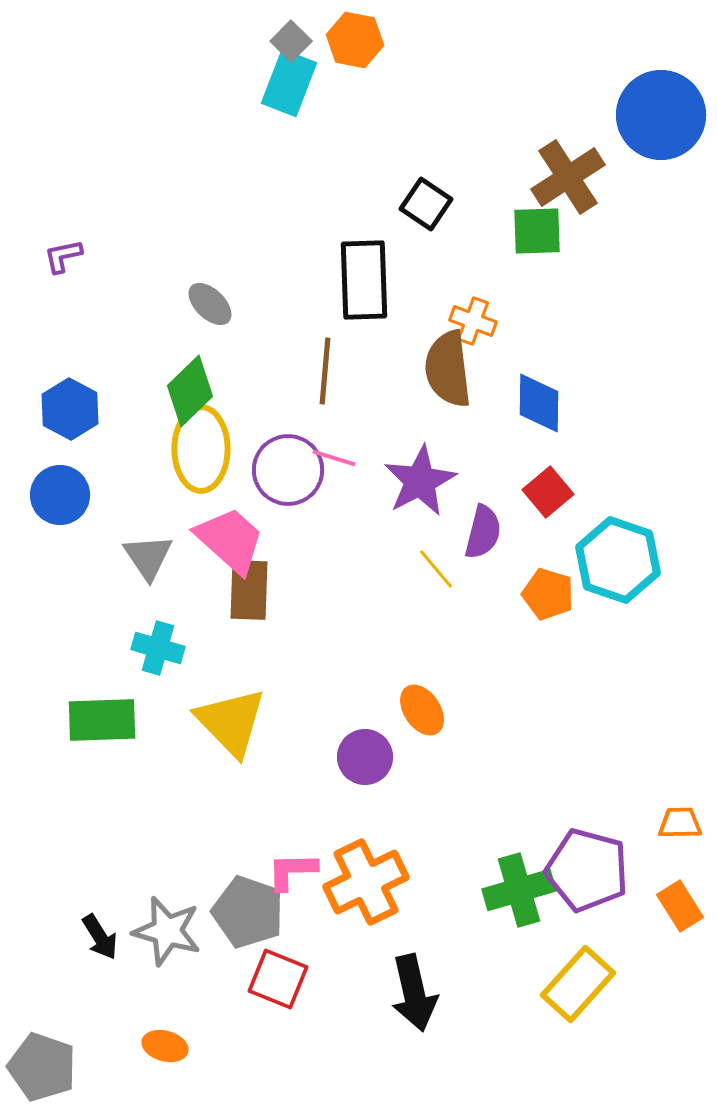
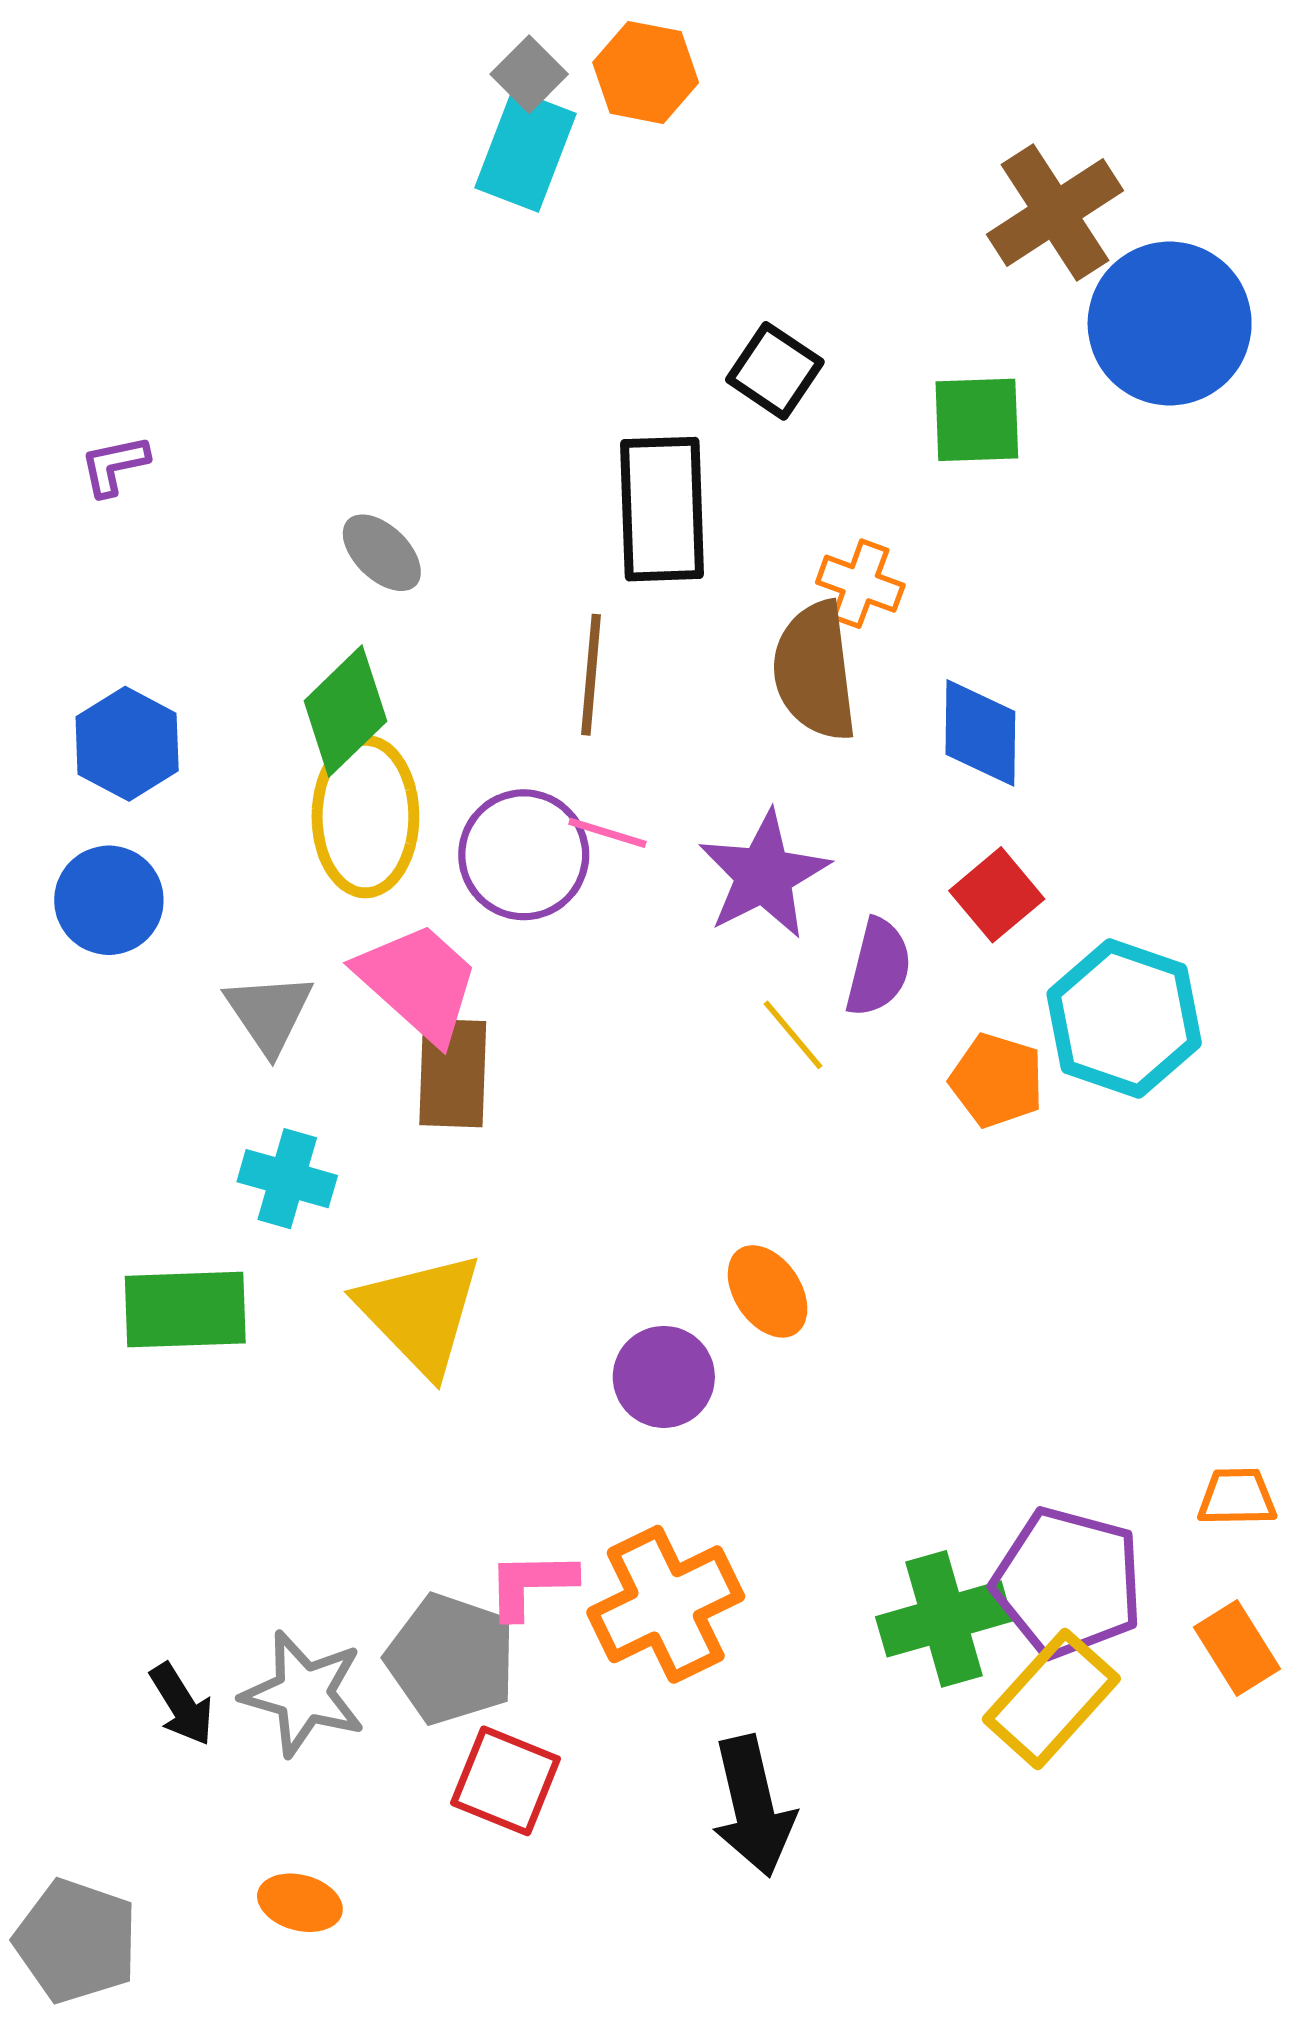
blue circle: (661, 115) -> (1170, 323), moved
brown cross: (568, 177) -> (1055, 213), moved
yellow rectangle: (578, 984) -> (1051, 1699), moved

